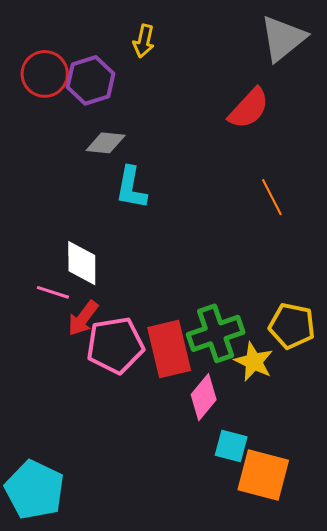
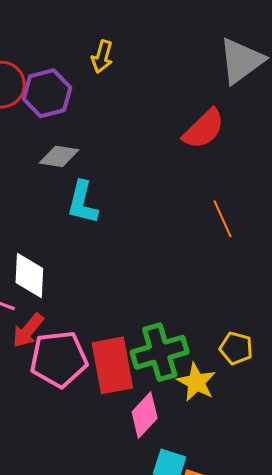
yellow pentagon: (292, 326) -> (236, 348), size x0.7

